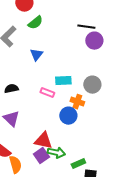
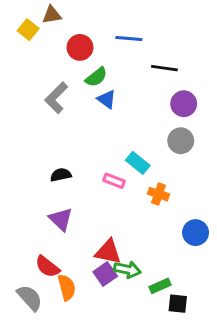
black line: (86, 27) -> (164, 68), moved
blue triangle: (36, 55) -> (107, 99), moved, turned -32
cyan rectangle: (63, 81) -> (138, 163), turned 42
gray circle: (92, 85) -> (181, 141), moved
blue circle: (68, 116) -> (196, 233), moved

